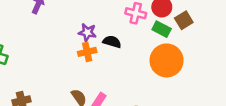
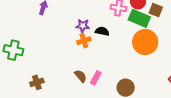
brown square: (184, 20) -> (156, 10), turned -32
green rectangle: (162, 29) -> (139, 18), size x1.5

